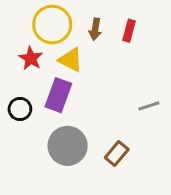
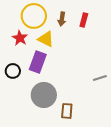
gray line: (149, 106) -> (100, 78), moved
brown rectangle: (117, 154) -> (67, 111), moved, turned -35

